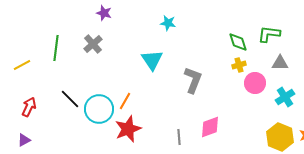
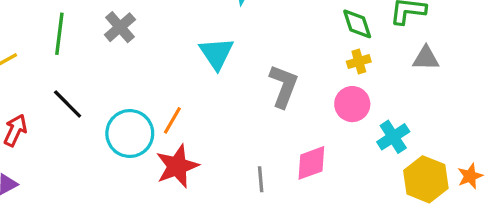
pink circle: (255, 83) -> (352, 104), moved
cyan cross: (285, 97) -> (393, 137), moved
black line: (70, 99) -> (68, 104), moved

